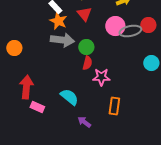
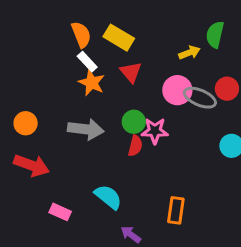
gray ellipse: (130, 31) -> (200, 98), turned 35
gray arrow: (62, 40) -> (86, 129), moved
pink star: (101, 77) -> (155, 131), moved
red arrow: (26, 87) -> (32, 165), moved, turned 105

